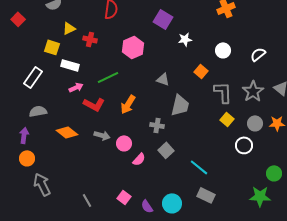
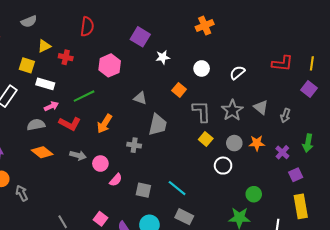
gray semicircle: (38, 111) -> (36, 125), moved
gray square: (166, 150) -> (143, 190), moved, turned -35
gray arrow: (42, 184) -> (22, 193), moved, size x0.7

